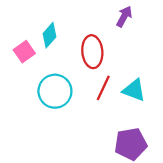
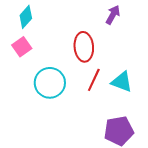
cyan diamond: (49, 35) -> (26, 17), moved

